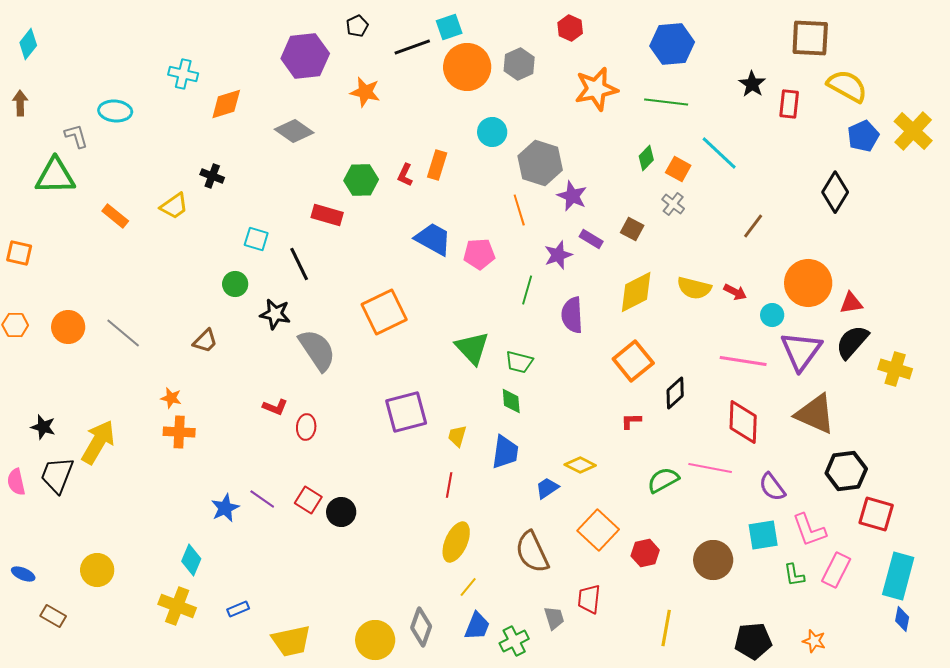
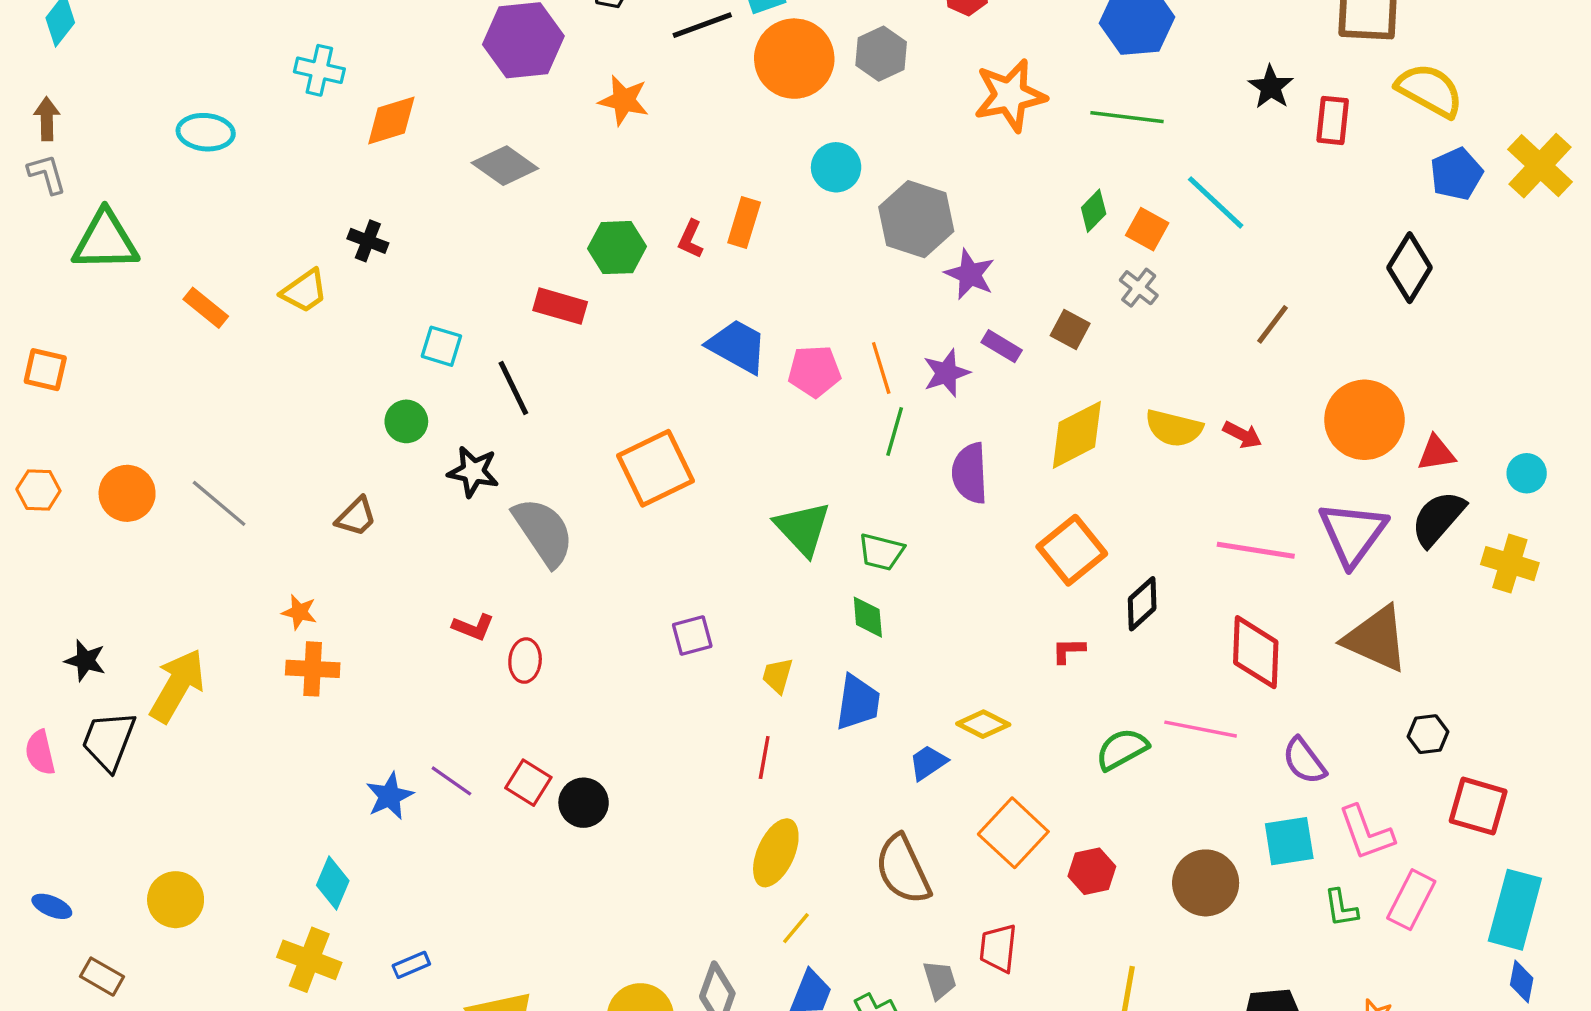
gray L-shape: (76, 136) -> (47, 174), moved
orange line: (519, 210) -> (881, 368), moved
cyan circle: (772, 315) -> (1527, 473), moved
purple square: (406, 412) -> (692, 635), size x0.6
black hexagon: (846, 471) -> (1428, 734), size x0.6

